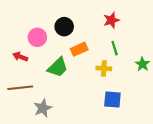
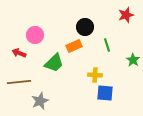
red star: (111, 20) -> (126, 15), moved
black circle: (64, 27) -> (85, 27), moved
yellow cross: (104, 68) -> (95, 75), moved

